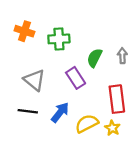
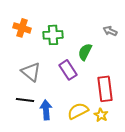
gray arrow: (122, 56) -> (110, 31), moved, turned -64
blue arrow: (60, 112) -> (46, 110), moved, turned -42

